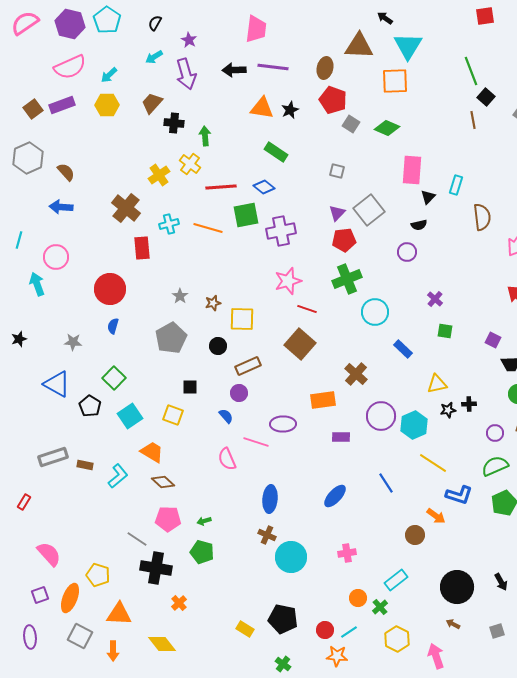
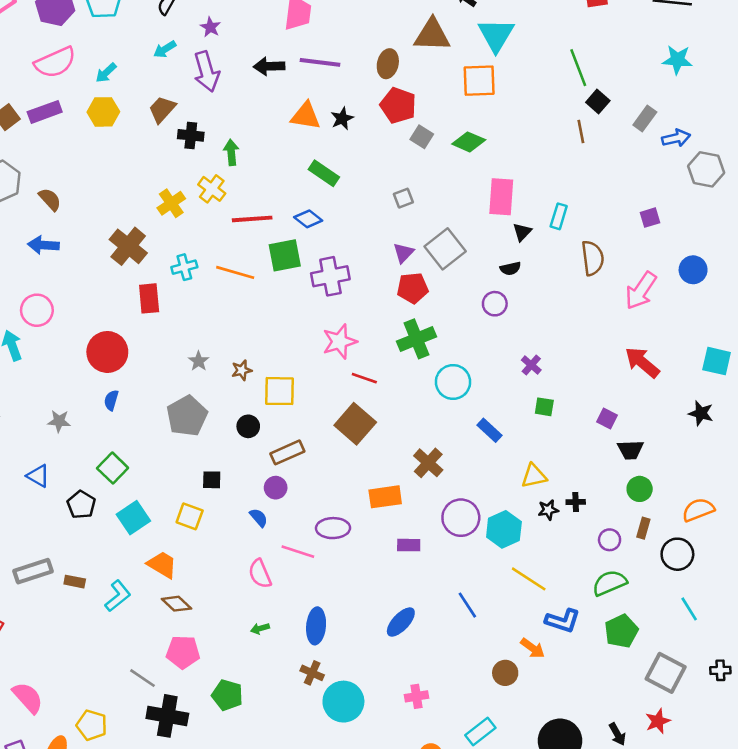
gray square: (337, 171) -> (403, 198), turned -35
blue triangle: (57, 384) -> (38, 476), size x0.7
green arrow: (204, 521) -> (260, 629), moved

